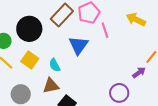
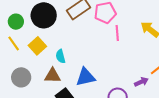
blue triangle: (78, 45) -> (86, 77), moved, turned 30

